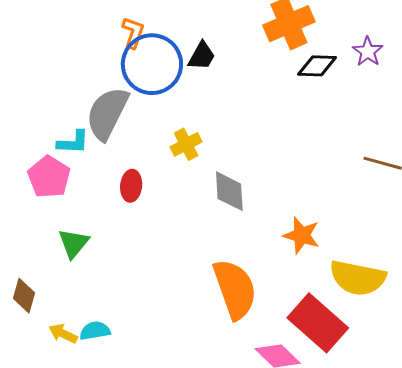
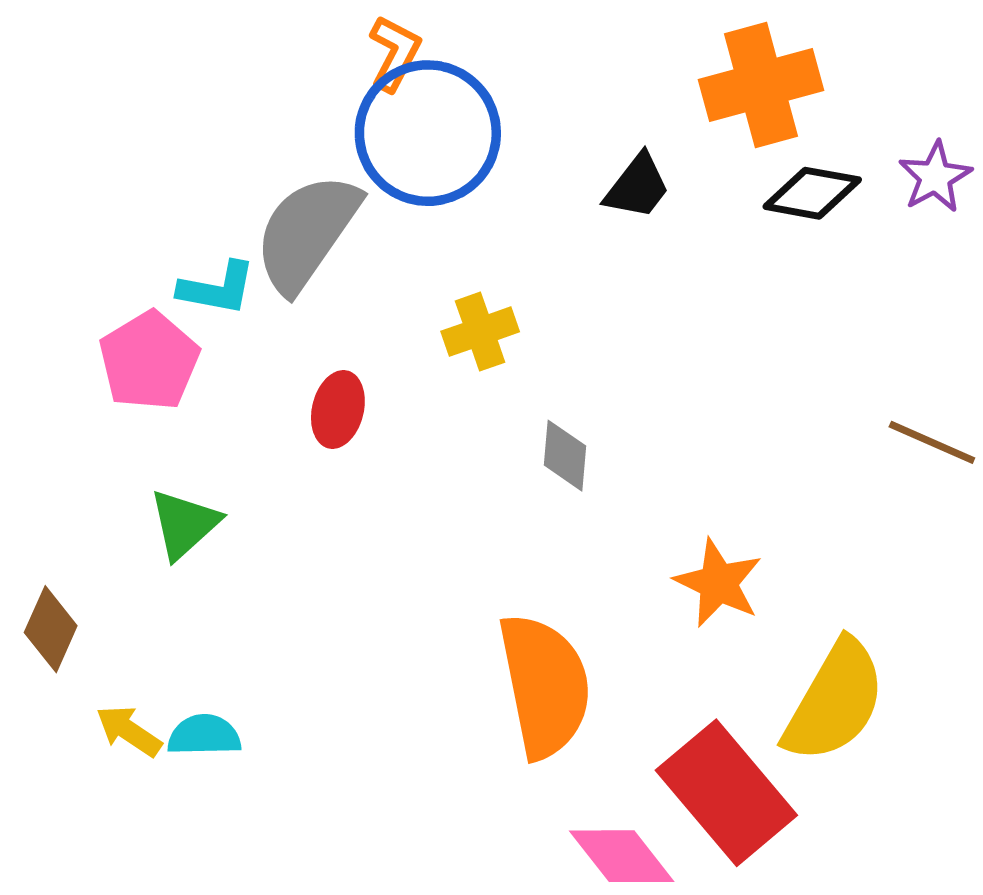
black trapezoid: (202, 56) -> (637, 187), moved
gray diamond: (229, 191) -> (565, 456), size x0.7
yellow semicircle: (358, 278) -> (835, 701), turned -80

